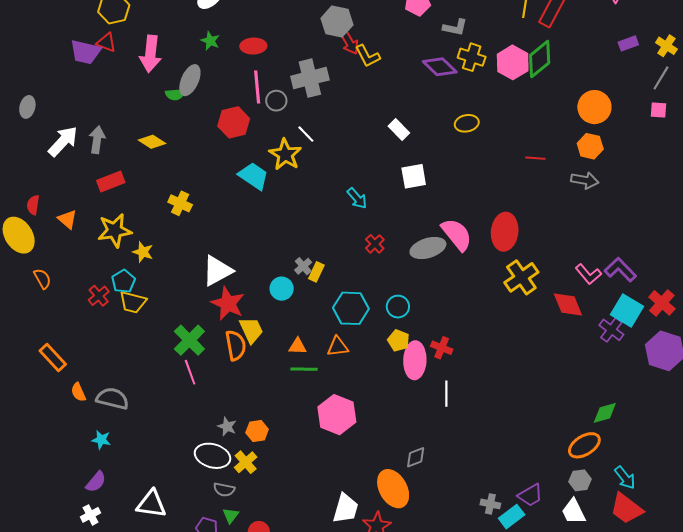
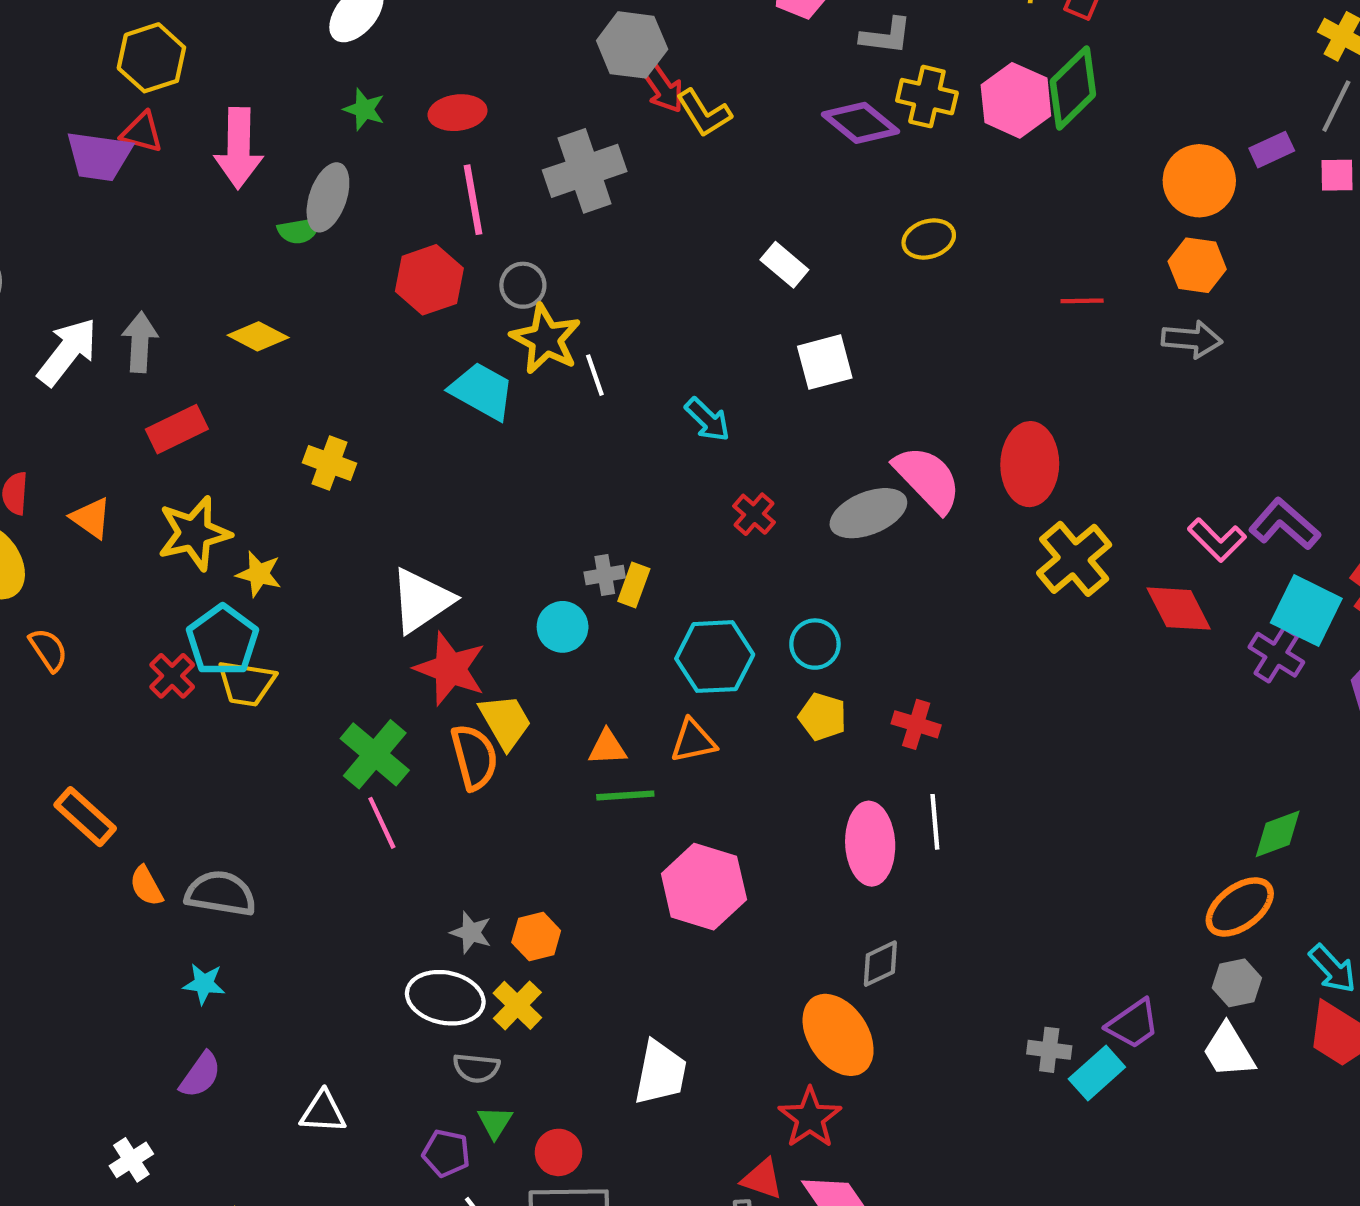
purple rectangle: (628, 43) -> (1272, 150), moved
gray circle: (276, 101) -> (523, 285), moved
white line: (306, 134) -> (595, 375), moved, turned 30
gray cross: (303, 266) -> (605, 575), turned 36
cyan pentagon: (123, 281) -> (222, 640), size x1.4
pink ellipse: (415, 360) -> (870, 844), moved
white triangle: (151, 504) -> (323, 1112), size x0.7
white trapezoid: (345, 508) -> (660, 1073), moved
white cross: (91, 515) -> (131, 1160), moved

